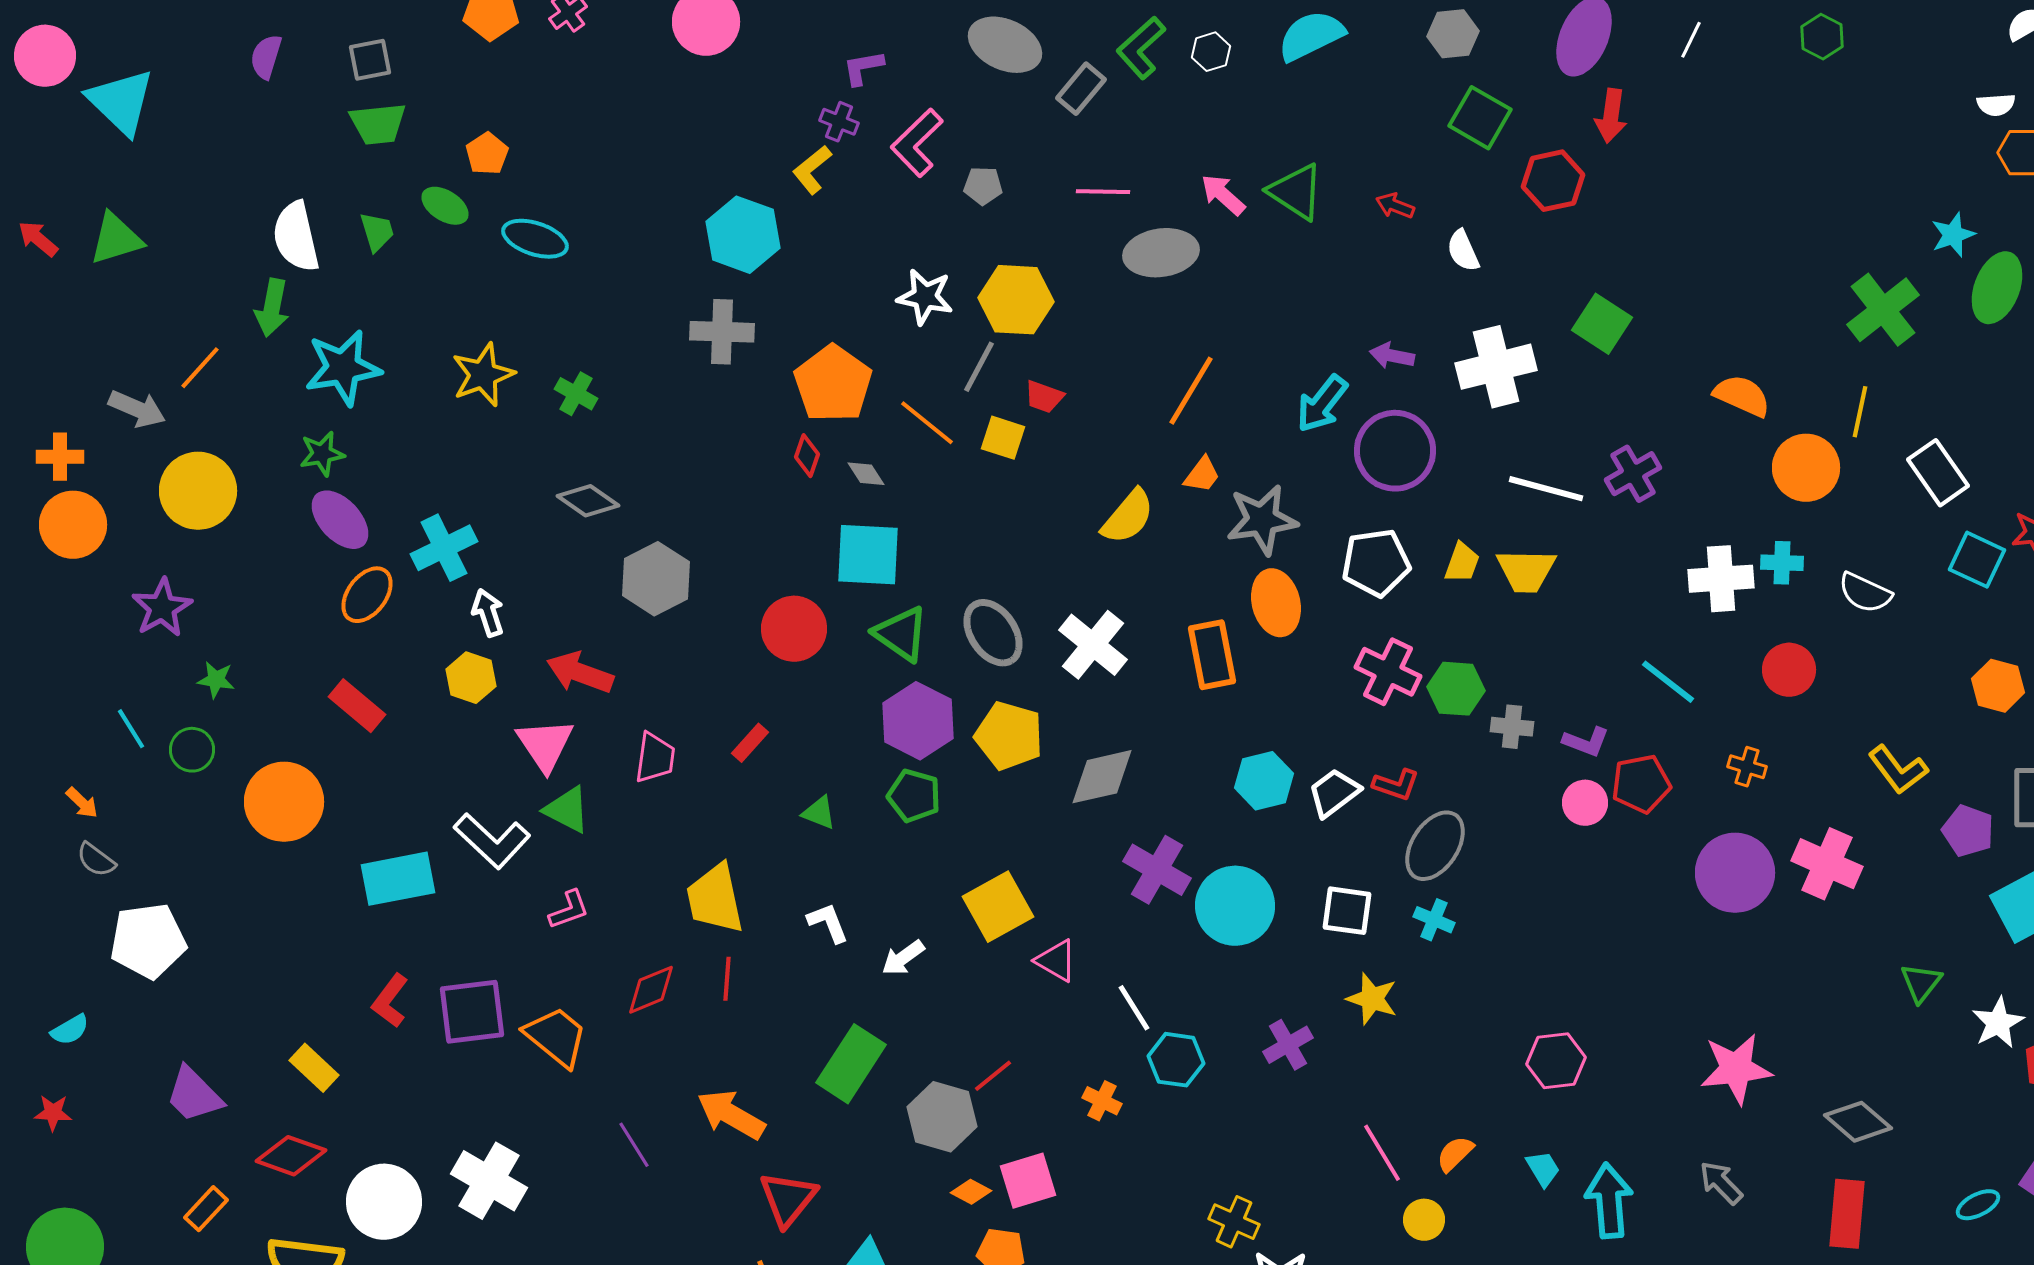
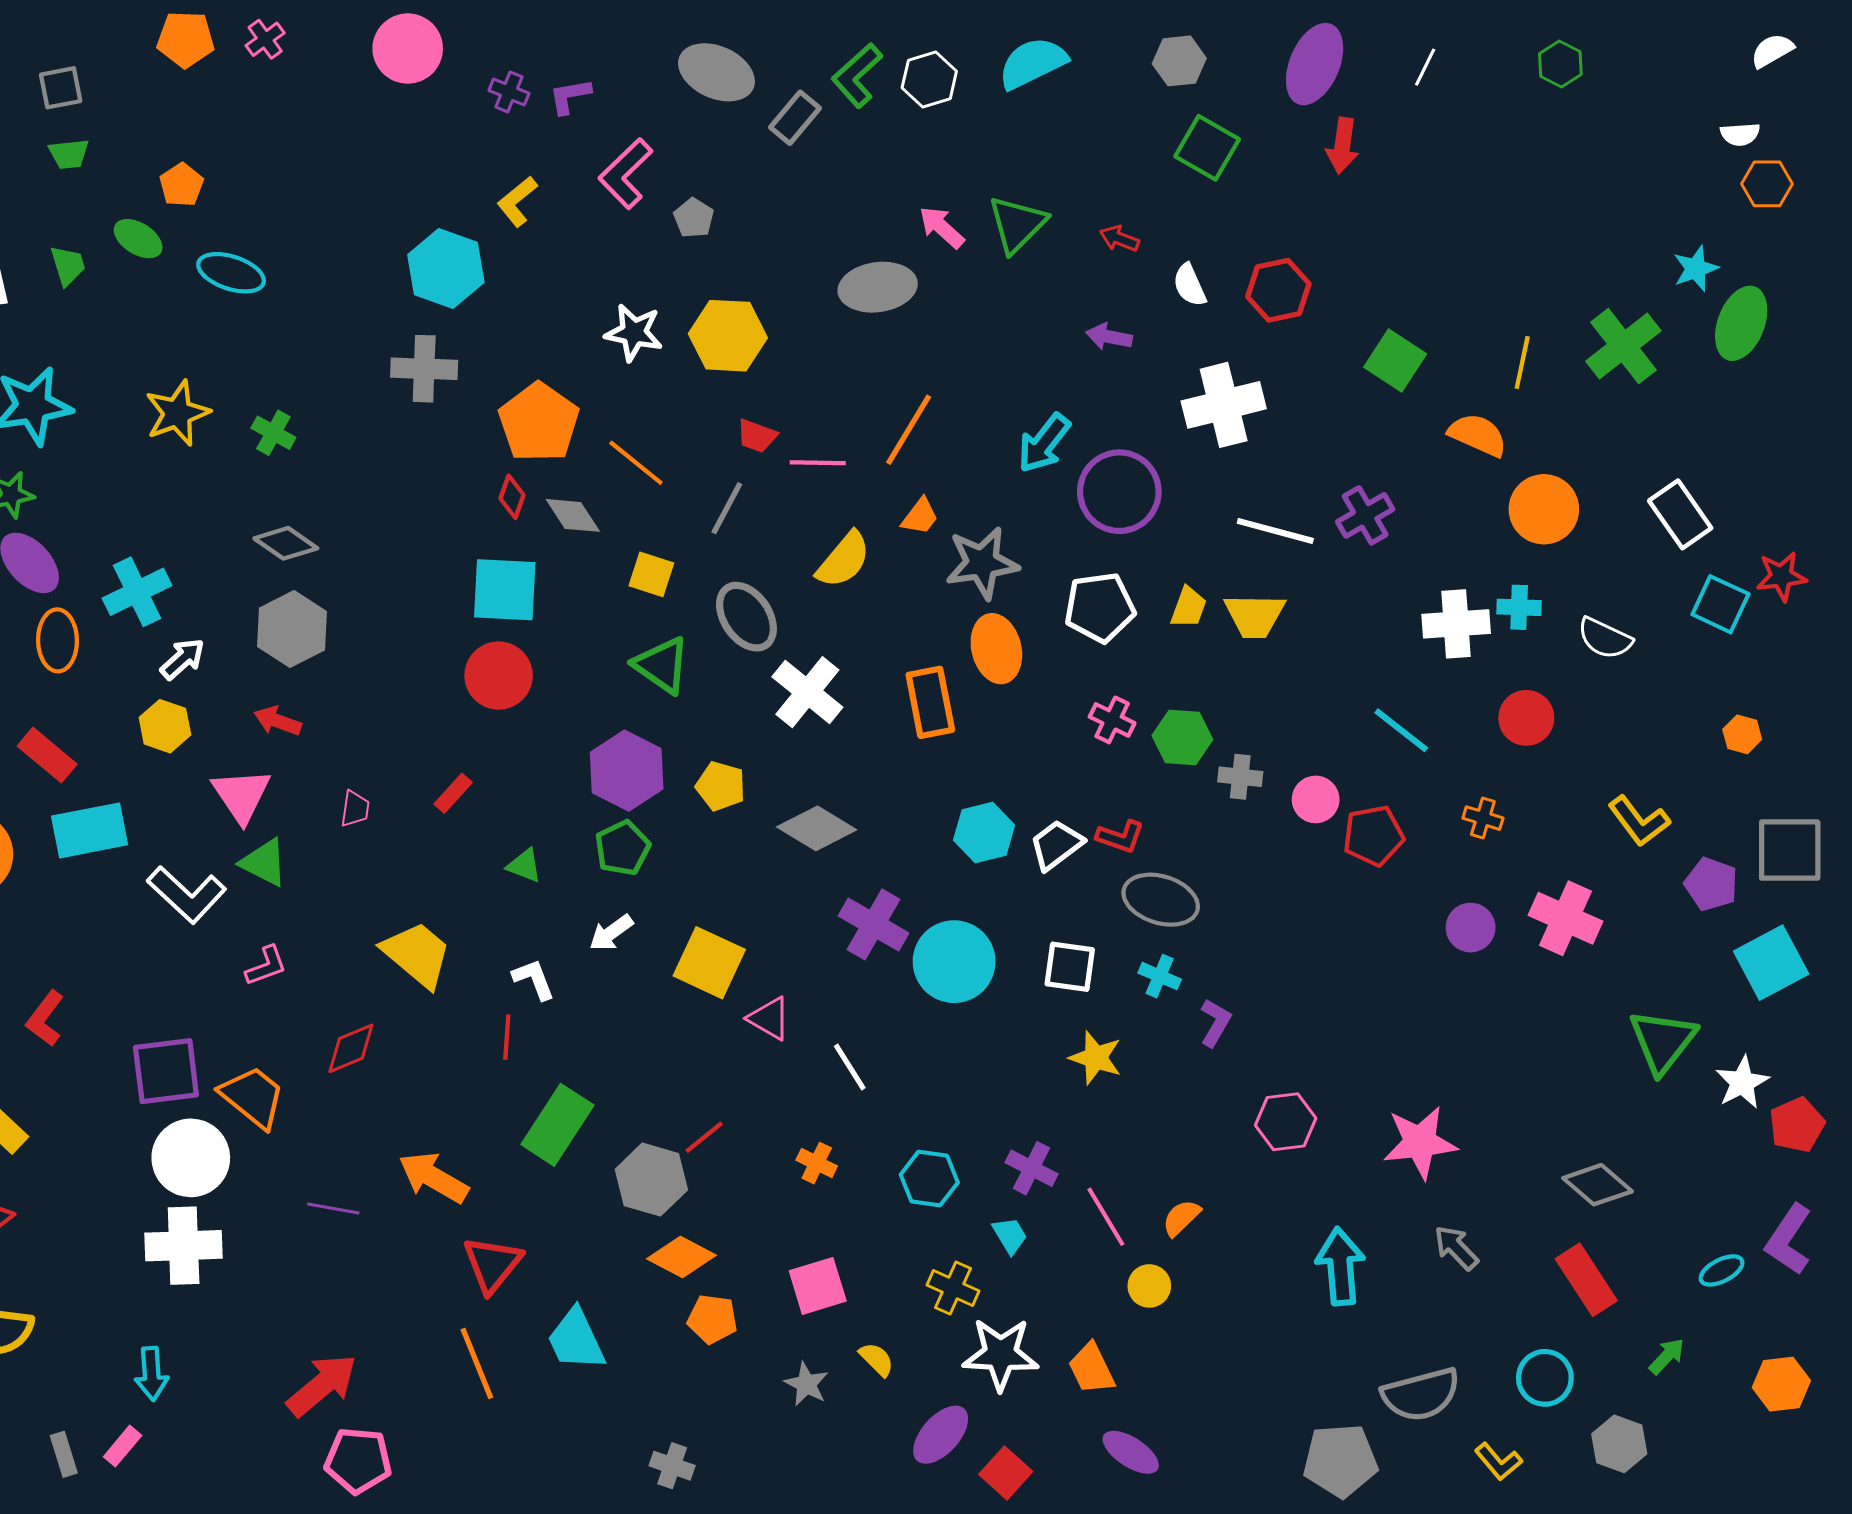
white hexagon: (1211, 52) -> (929, 80), size x1.4
purple cross: (839, 122) -> (509, 92), moved
green trapezoid: (378, 124) -> (69, 154), size x0.7
red hexagon: (1553, 181) -> (1278, 290), moved
gray pentagon: (983, 186) -> (694, 218), turned 30
pink line: (1103, 192) -> (818, 463), moved
green triangle: (1296, 192) -> (1017, 224), turned 42
green square: (1602, 324) -> (1395, 360), moved
purple arrow: (1392, 356) -> (1109, 337), moved
gray line: (979, 367) -> (727, 508), moved
yellow line: (1860, 412) -> (1522, 363), moved
yellow square: (1003, 438) -> (651, 574), moved
gray diamond: (866, 474) -> (573, 515), size x1.4
cyan square: (868, 555) -> (505, 590), moved
gray hexagon: (656, 579) -> (292, 629), moved
orange ellipse: (367, 595) -> (58, 640), turned -38
white arrow: (488, 613) -> (182, 659), turned 66
gray ellipse: (993, 633) -> (746, 617), moved
green triangle: (901, 634) -> (662, 665), moved
pink cross: (1388, 672) -> (1112, 720), size x0.7
red arrow: (580, 673) -> (278, 721), size x0.7
orange hexagon: (1998, 686) -> (1742, 734), size x0.7
yellow pentagon: (1009, 736) -> (721, 786), size x0.7
purple L-shape: (1586, 742) -> (1215, 1023), moved, turned -81
pink trapezoid: (655, 758) -> (355, 809), size x0.7
gray diamond: (1102, 777) -> (817, 828), turned 44
green pentagon: (914, 796) -> (623, 848), turned 30
pink circle: (1585, 803) -> (1316, 799), moved
gray ellipse: (1435, 846) -> (1161, 900), turned 74
purple circle: (1735, 873) -> (1471, 928), size x0.6
cyan rectangle: (398, 879) -> (90, 830), moved
yellow trapezoid: (715, 899) -> (417, 954), turned 142
yellow square: (998, 907) -> (709, 963), turned -36
white arrow: (903, 958) -> (611, 933), moved
red line: (727, 979) -> (507, 1037), moved
green triangle: (1921, 983) -> (1663, 1041), size x1.6
red L-shape: (390, 1001) -> (45, 1018), moved
purple cross: (1288, 1045) -> (1032, 1168), moved, turned -33
cyan hexagon: (1176, 1060) -> (929, 1179), moved
pink star: (1736, 1069) -> (1420, 1142), moved
purple line: (634, 1145) -> (333, 1208), turned -48
cyan trapezoid: (1543, 1169) -> (1010, 1235), moved
white cross: (489, 1181) -> (184, 1246), turned -32
pink square: (1028, 1181) -> (818, 1286), moved
orange diamond: (971, 1192) -> (681, 1257), size x1.6
white circle: (384, 1202) -> (191, 1158), moved
red rectangle: (1847, 1214) -> (1586, 1280), turned -38

